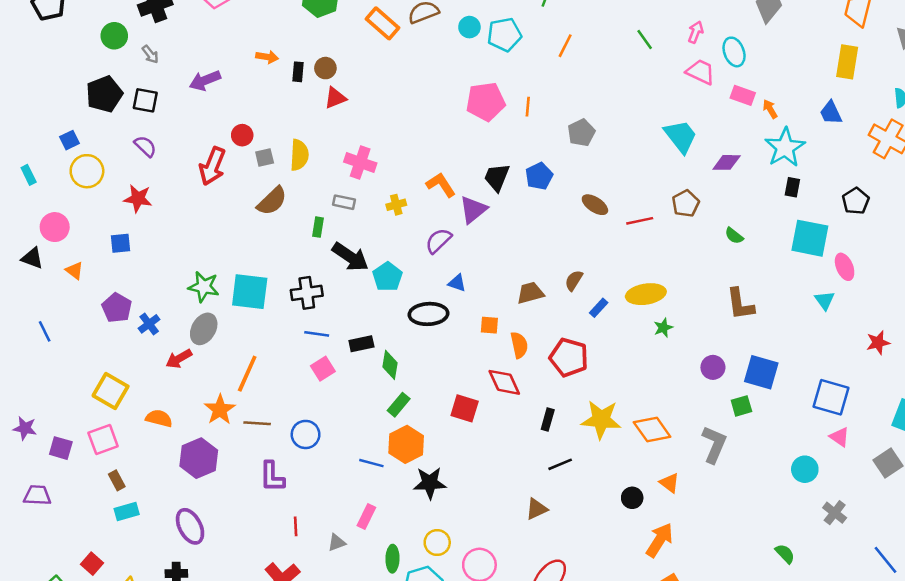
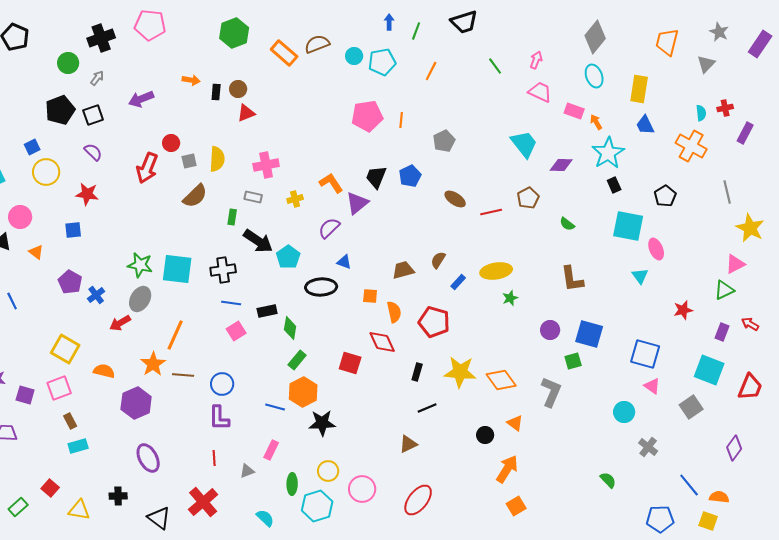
cyan ellipse: (734, 52) -> (594, 76), moved
gray arrow: (150, 54) -> (97, 78), turned -105
yellow rectangle: (847, 62) -> (639, 89), moved
black square: (145, 100) -> (93, 115), turned -30
pink cross: (360, 162) -> (266, 165), turned -30
black rectangle: (792, 187) -> (614, 185), turned -35
purple L-shape: (272, 477) -> (219, 418), moved
purple ellipse: (190, 526) -> (148, 458), moved

